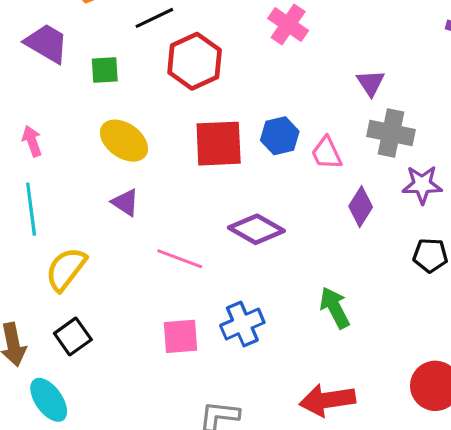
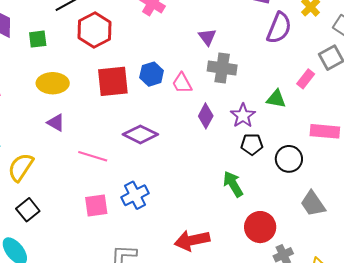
yellow ellipse: (124, 141) -> (53, 83), turned -32
purple star: (422, 185) -> (243, 116), moved, turned -30
green arrow: (335, 308) -> (233, 184), moved

